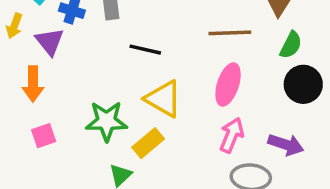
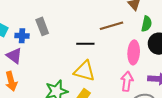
black line: (145, 50) -> (85, 44), moved
pink ellipse: (228, 84) -> (134, 52), moved

